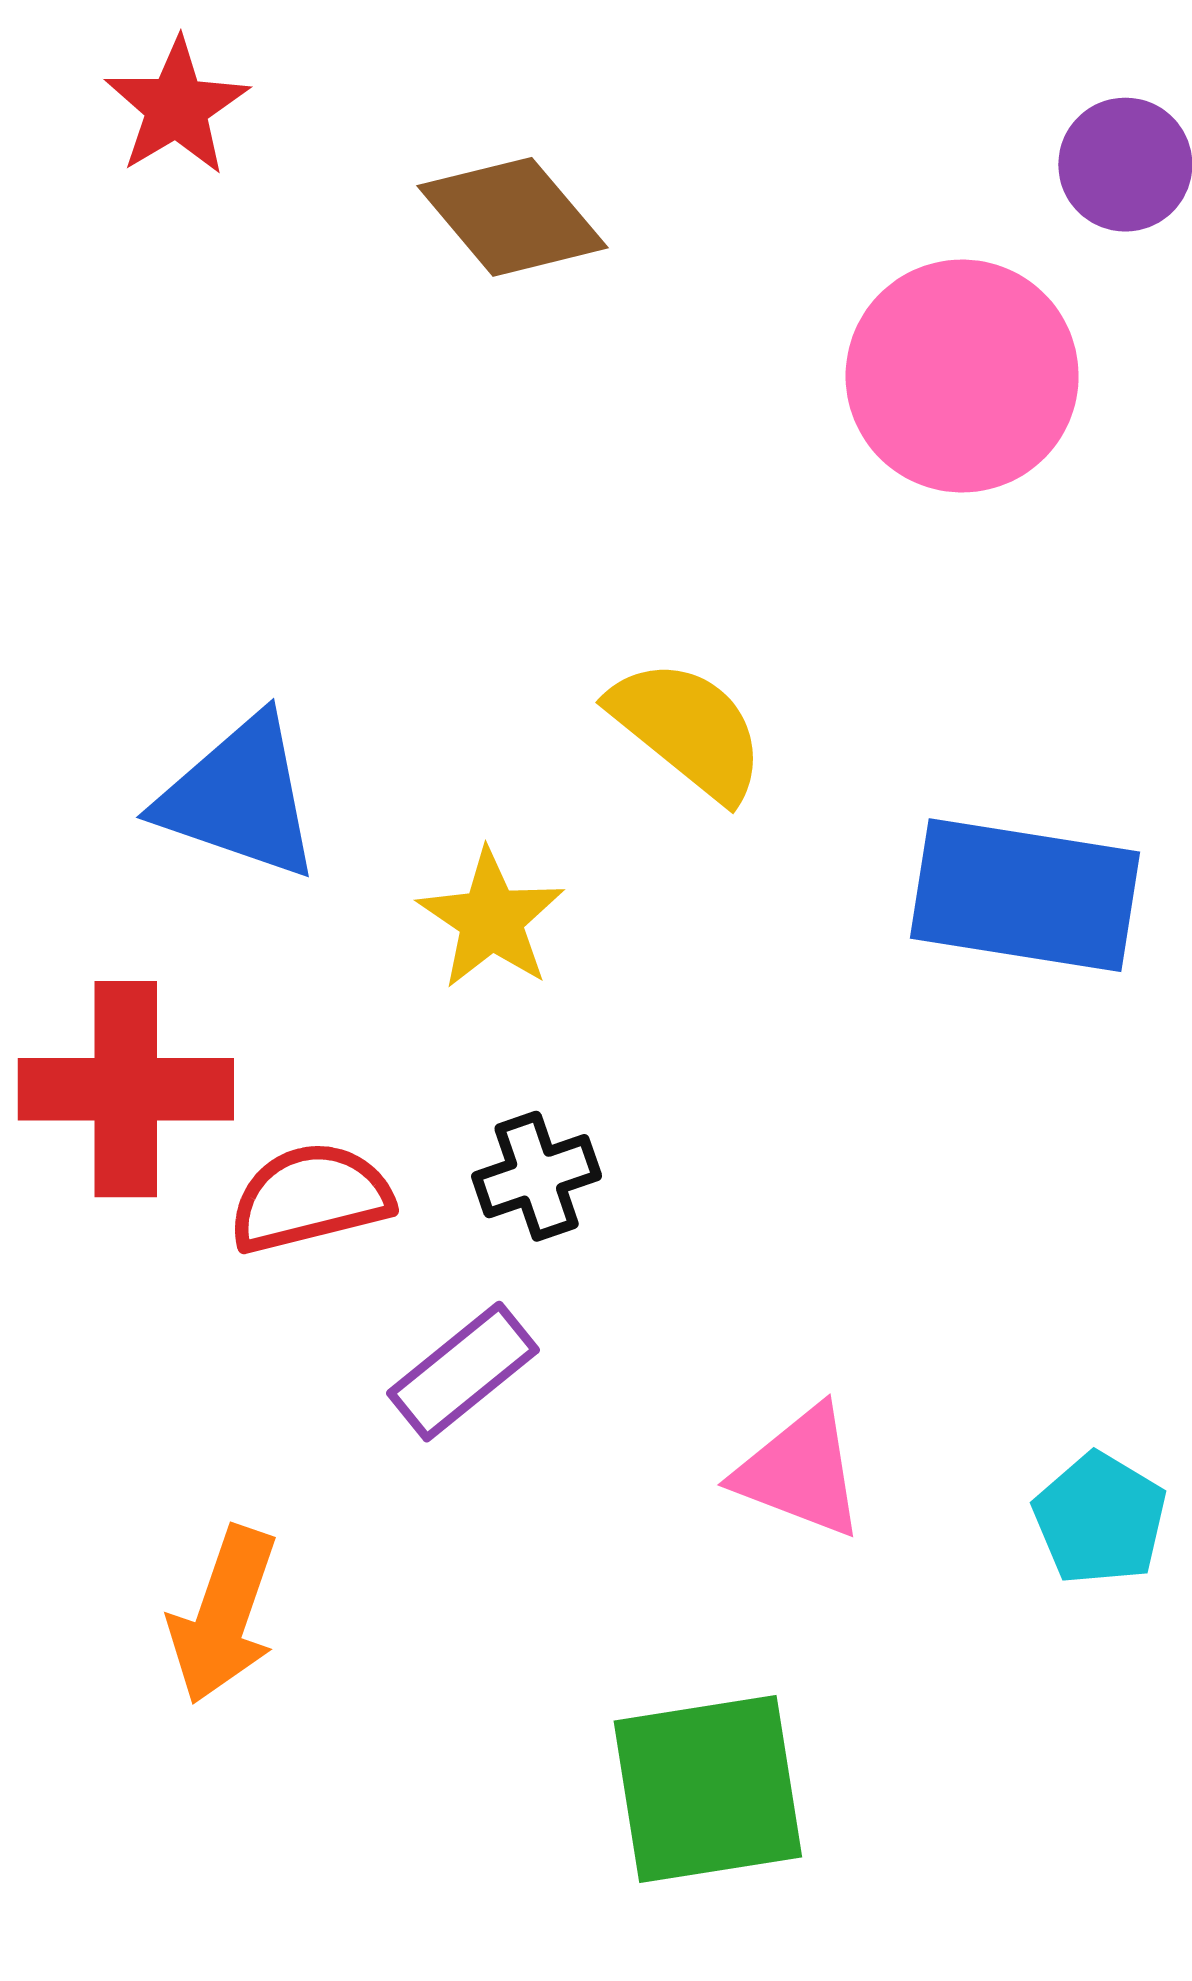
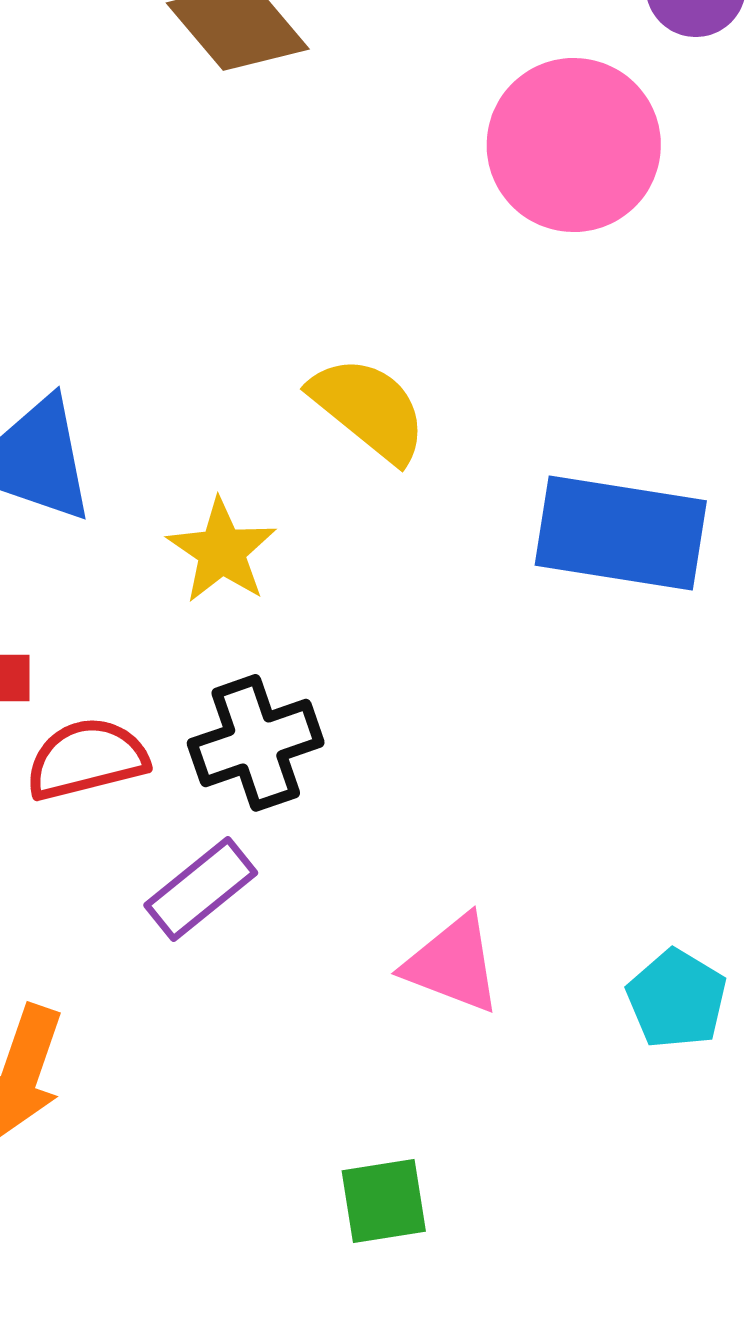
black cross: (537, 1176) -> (256, 743), size x1.4
green square: (708, 1789) -> (384, 1201), size x0.6

